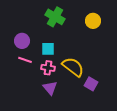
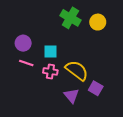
green cross: (55, 17) -> (70, 18), moved
purple triangle: (50, 88) -> (71, 96), moved

